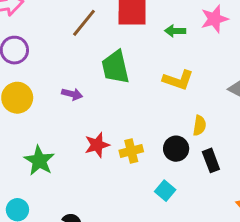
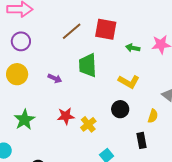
yellow semicircle: (199, 125) -> (153, 116), moved
black circle: (176, 149) -> (120, 109), moved
yellow cross: (131, 151) -> (88, 124), turned -35

